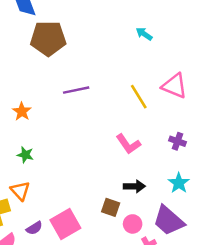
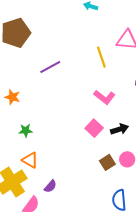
yellow line: (139, 97) -> (101, 57), turned 30
brown square: (111, 207) -> (107, 162), moved, turned -35
pink square: (65, 224) -> (94, 128), moved, size x0.7

